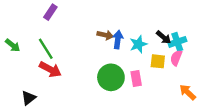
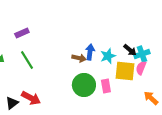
purple rectangle: (50, 12) -> (22, 33), moved, turned 32
brown arrow: (105, 35) -> (79, 58), moved
yellow square: (158, 61) -> (125, 71), size x1.5
red arrow: (50, 69) -> (31, 98), moved

